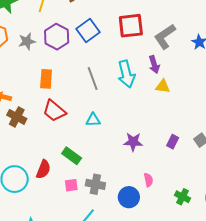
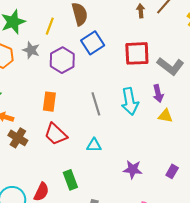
blue square: (88, 31) -> (93, 43), moved
gray L-shape: (165, 36) -> (170, 66), turned -112
gray star: (27, 41) -> (31, 50), moved, turned 30
green rectangle: (72, 156) -> (70, 180), turned 30

